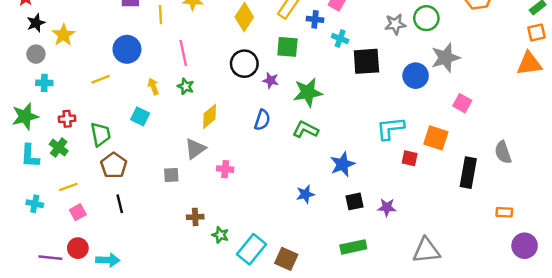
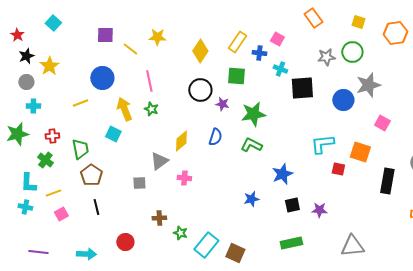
yellow line: (160, 15) -> (130, 49), turned -49
yellow arrow: (153, 86) -> (124, 109), size x1.6
yellow diamond: (210, 116) -> (181, 141), moved
cyan L-shape: (30, 156) -> (28, 183), moved
red circle: (78, 248) -> (125, 242), moved

